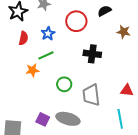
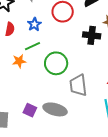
black cross: (92, 54) -> (92, 35), moved
green circle: (64, 84) -> (56, 63), moved, size x1.5

